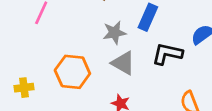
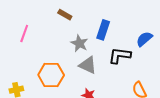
gray star: (114, 33) -> (79, 43), turned -30

